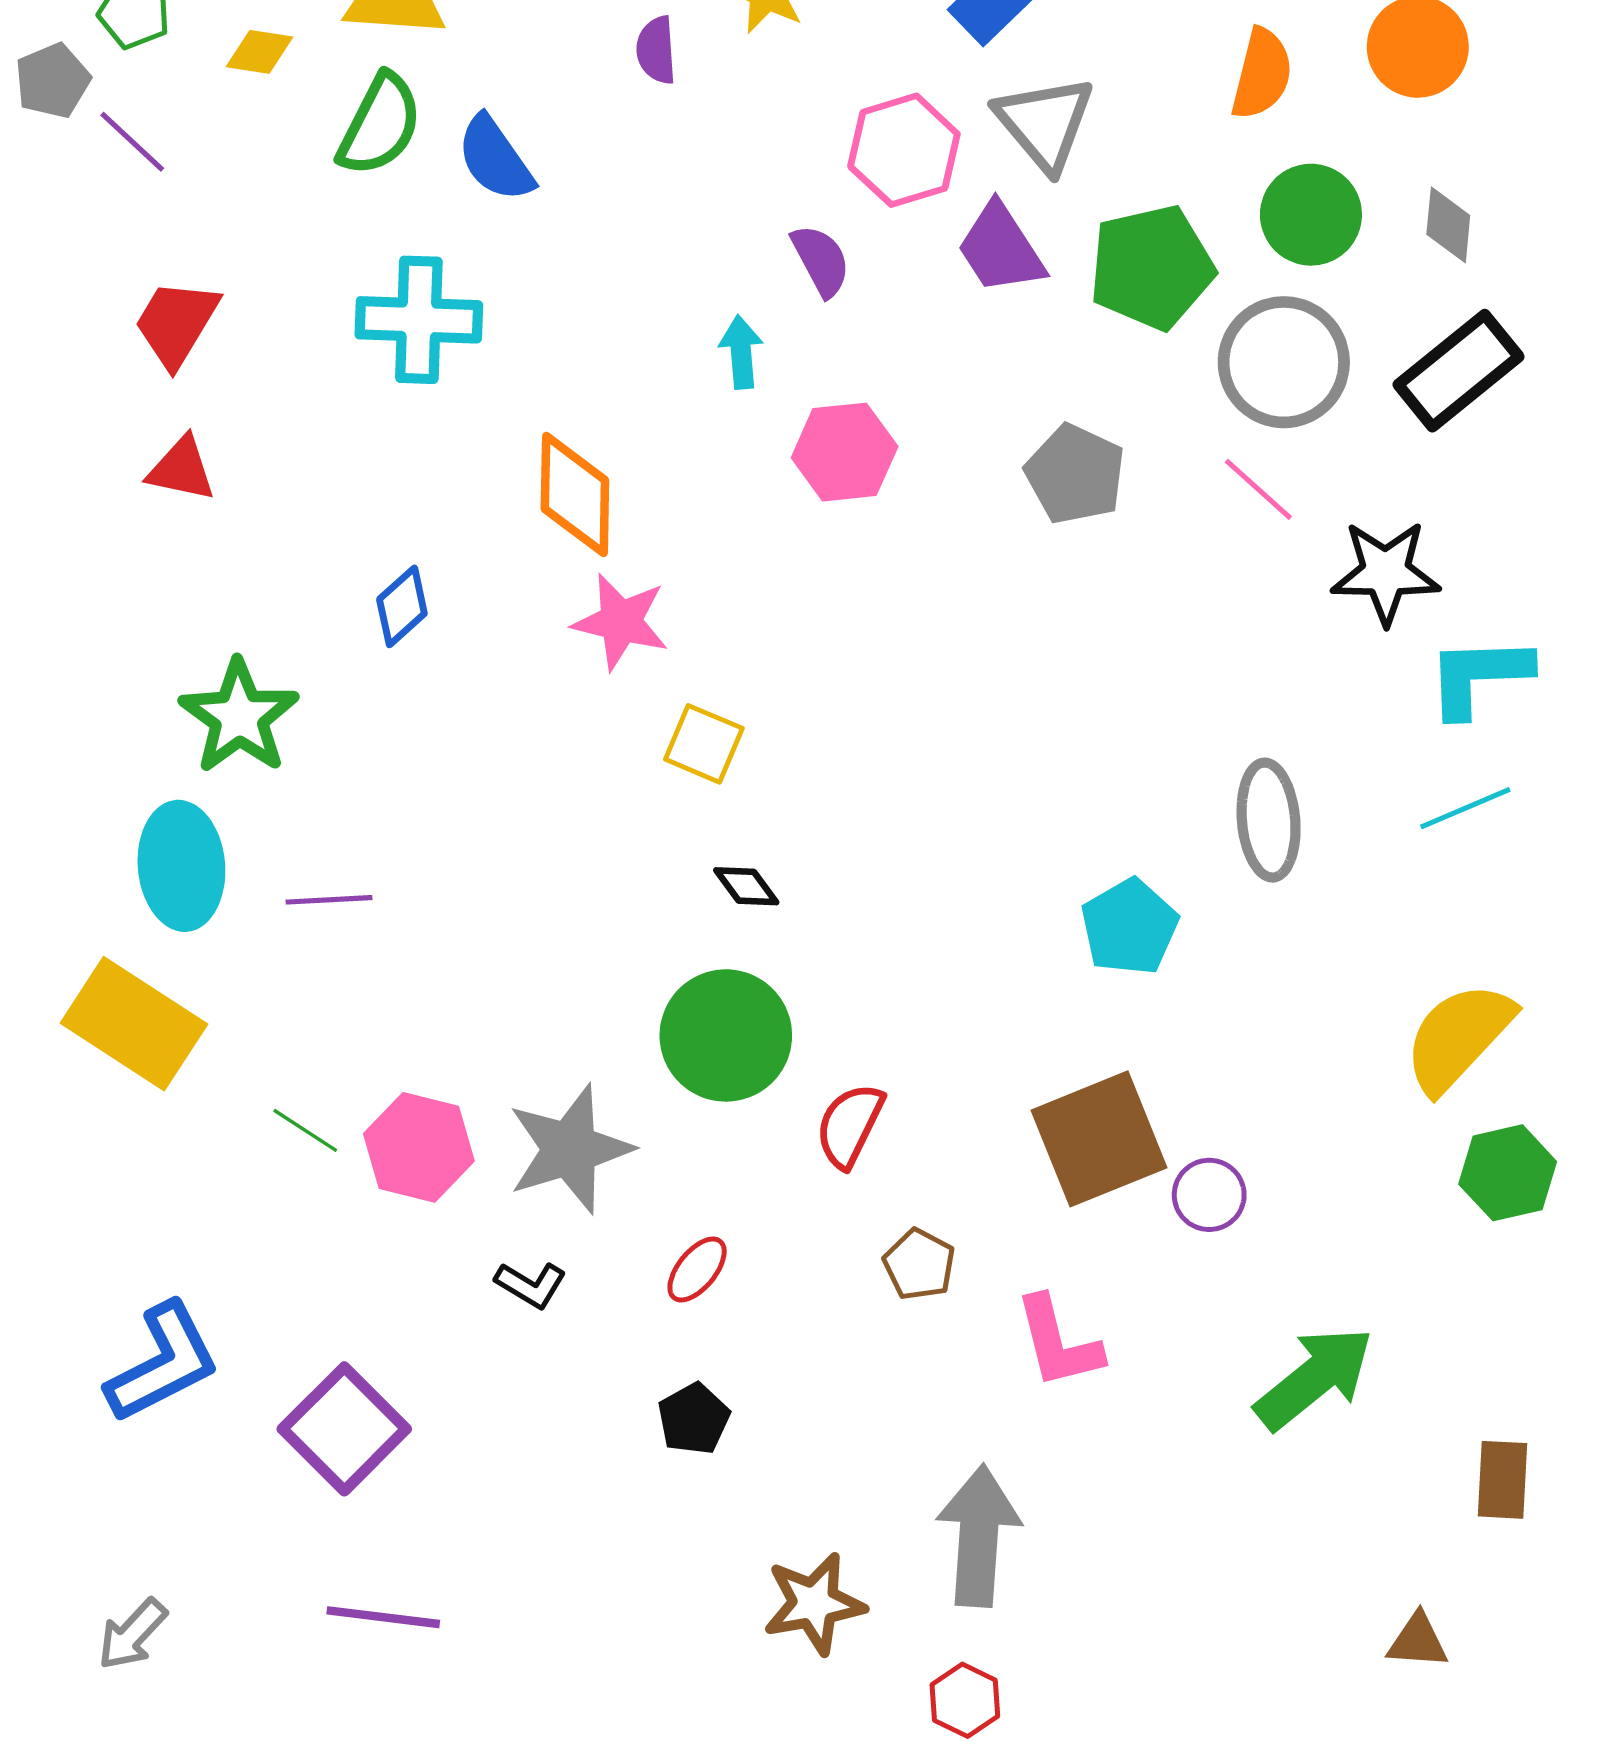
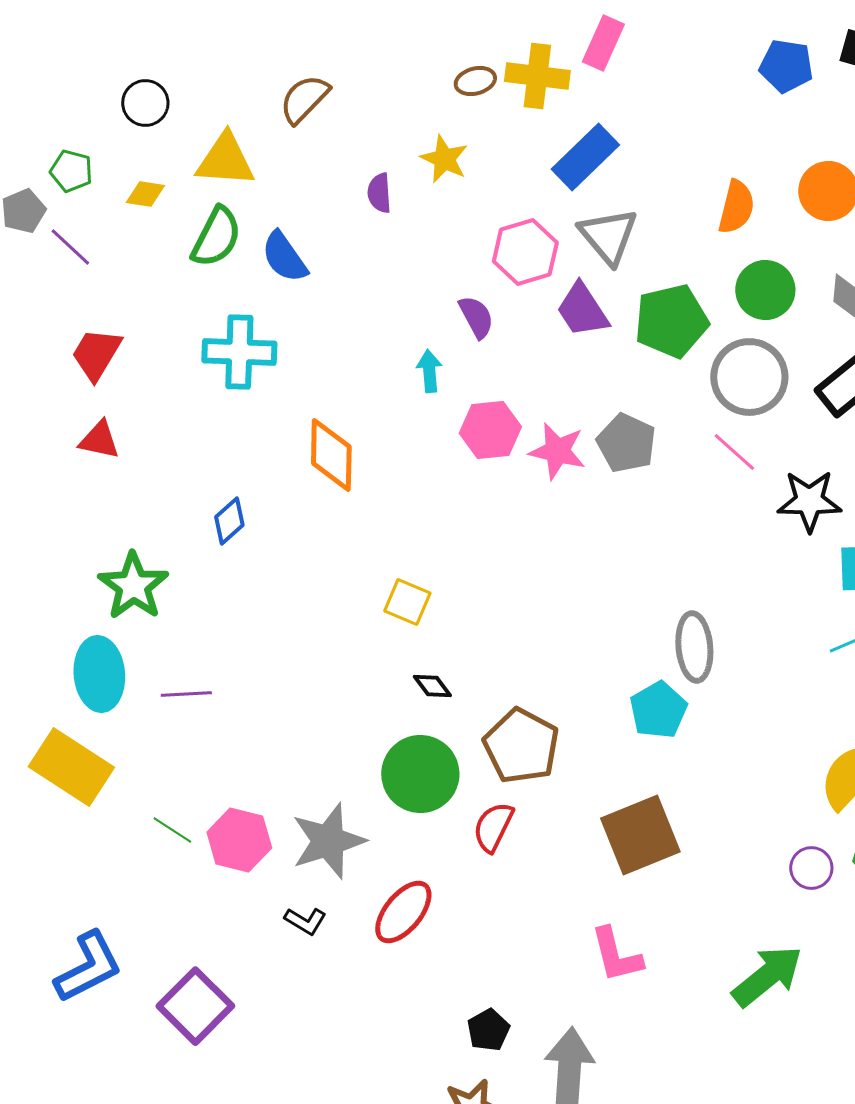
pink star: (621, 622) -> (557, 451), moved
gray ellipse: (1269, 820) -> (694, 647), moved
purple circle: (1209, 1195) -> (811, 868), moved
brown pentagon: (919, 1264) -> (521, 746), moved, size x1.8
red ellipse: (697, 1270) -> (403, 912), size x1.6
black pentagon: (694, 1419) -> (488, 1030), moved

